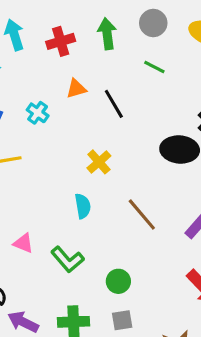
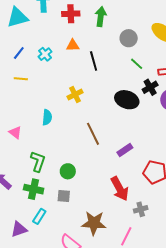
gray circle: (153, 23) -> (129, 38), moved
green line: (154, 67) -> (137, 64), moved
cyan semicircle: (83, 206) -> (47, 117), moved
green L-shape: (67, 259) -> (38, 161), moved, turned -135

